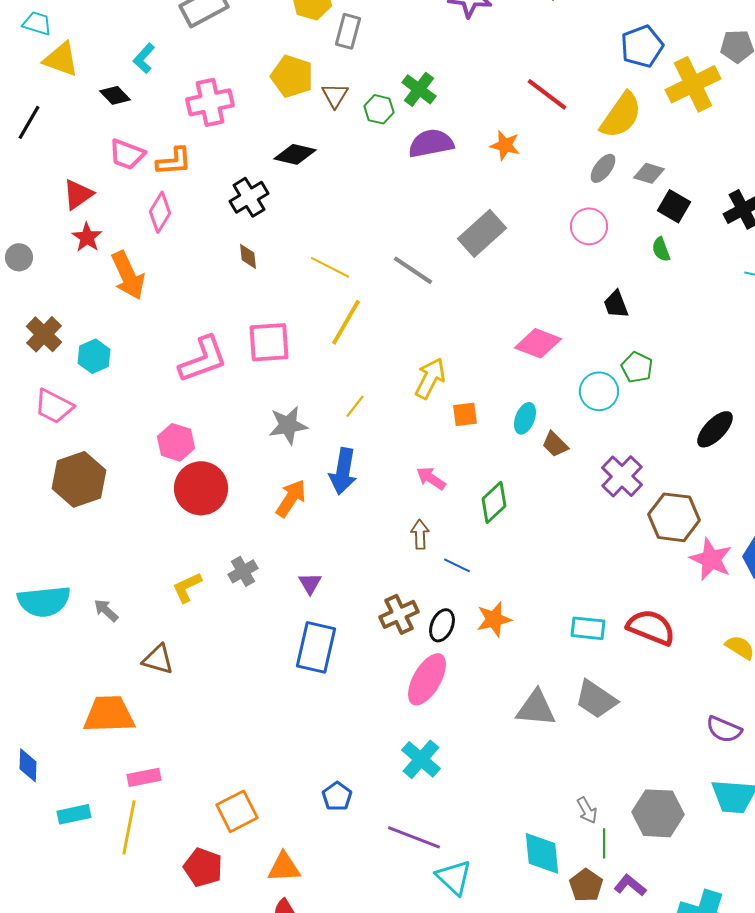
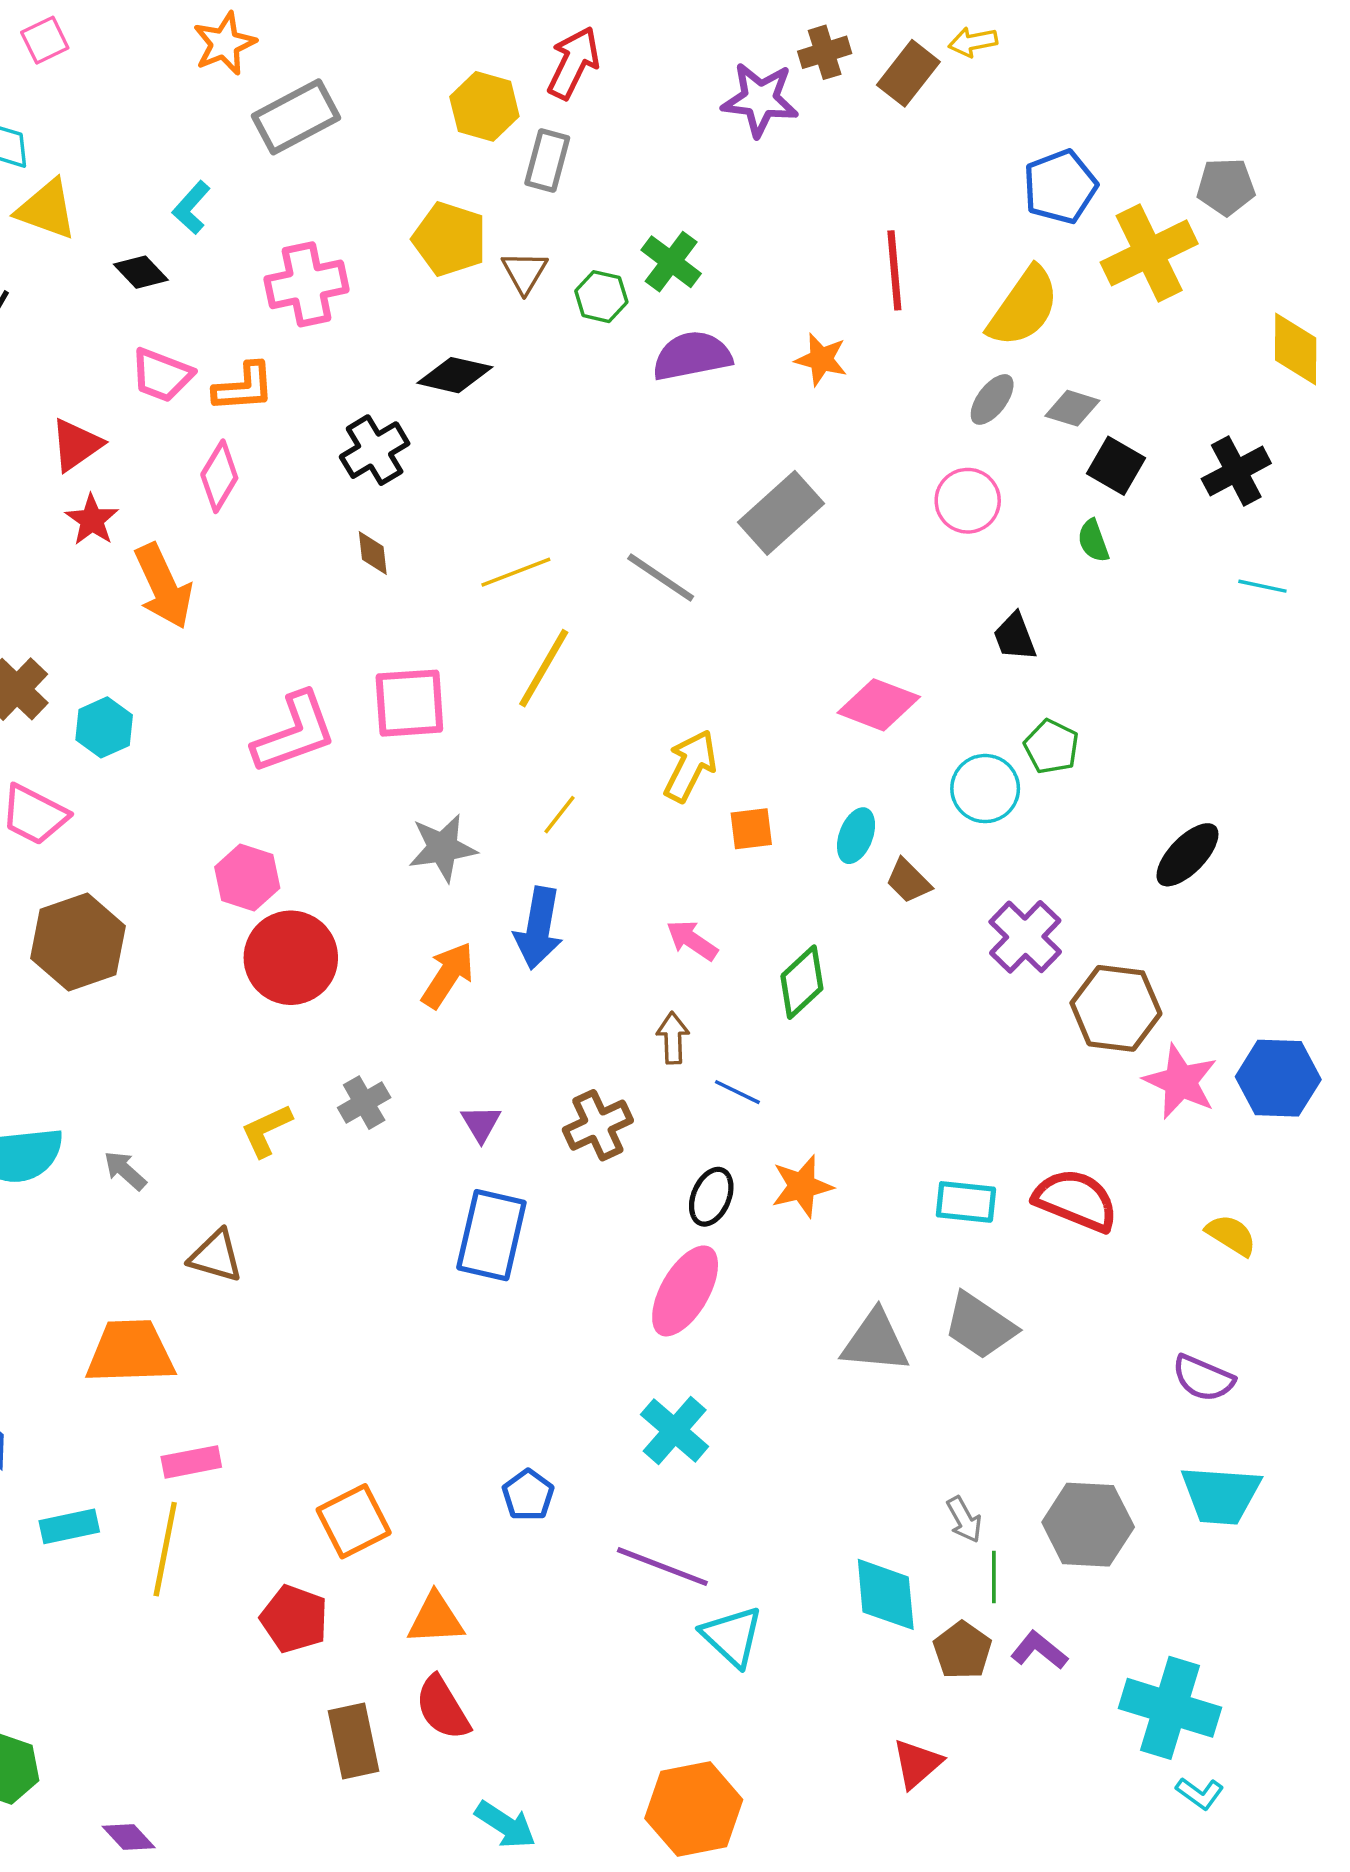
red line: (547, 94) -> (894, 270), turned 48
yellow line: (330, 267) -> (516, 572), turned -48
brown cross: (399, 614) -> (598, 1125), moved

